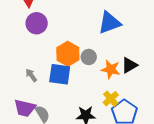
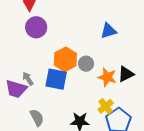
blue triangle: (109, 23) -> (109, 31), size x0.7
purple trapezoid: (25, 108) -> (16, 89), moved

